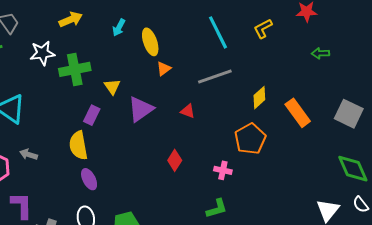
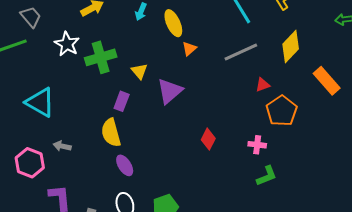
white star: (42, 53) -> (67, 44), turned -30
yellow diamond: (259, 98) -> (291, 46), moved, size x1.4
red triangle: (188, 111) -> (263, 85), moved, turned -35
green L-shape: (217, 209) -> (267, 176), moved

